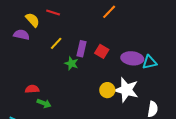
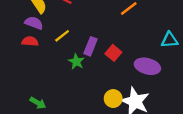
purple semicircle: (21, 35) -> (34, 23), moved
cyan triangle: (150, 62) -> (169, 40), moved
red semicircle: (32, 89) -> (30, 41), moved

